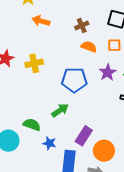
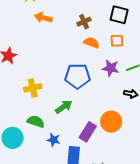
yellow cross: (34, 63) -> (33, 88), moved
purple star: (108, 72) -> (111, 68), turned -30
orange circle: (104, 151) -> (111, 122), moved

